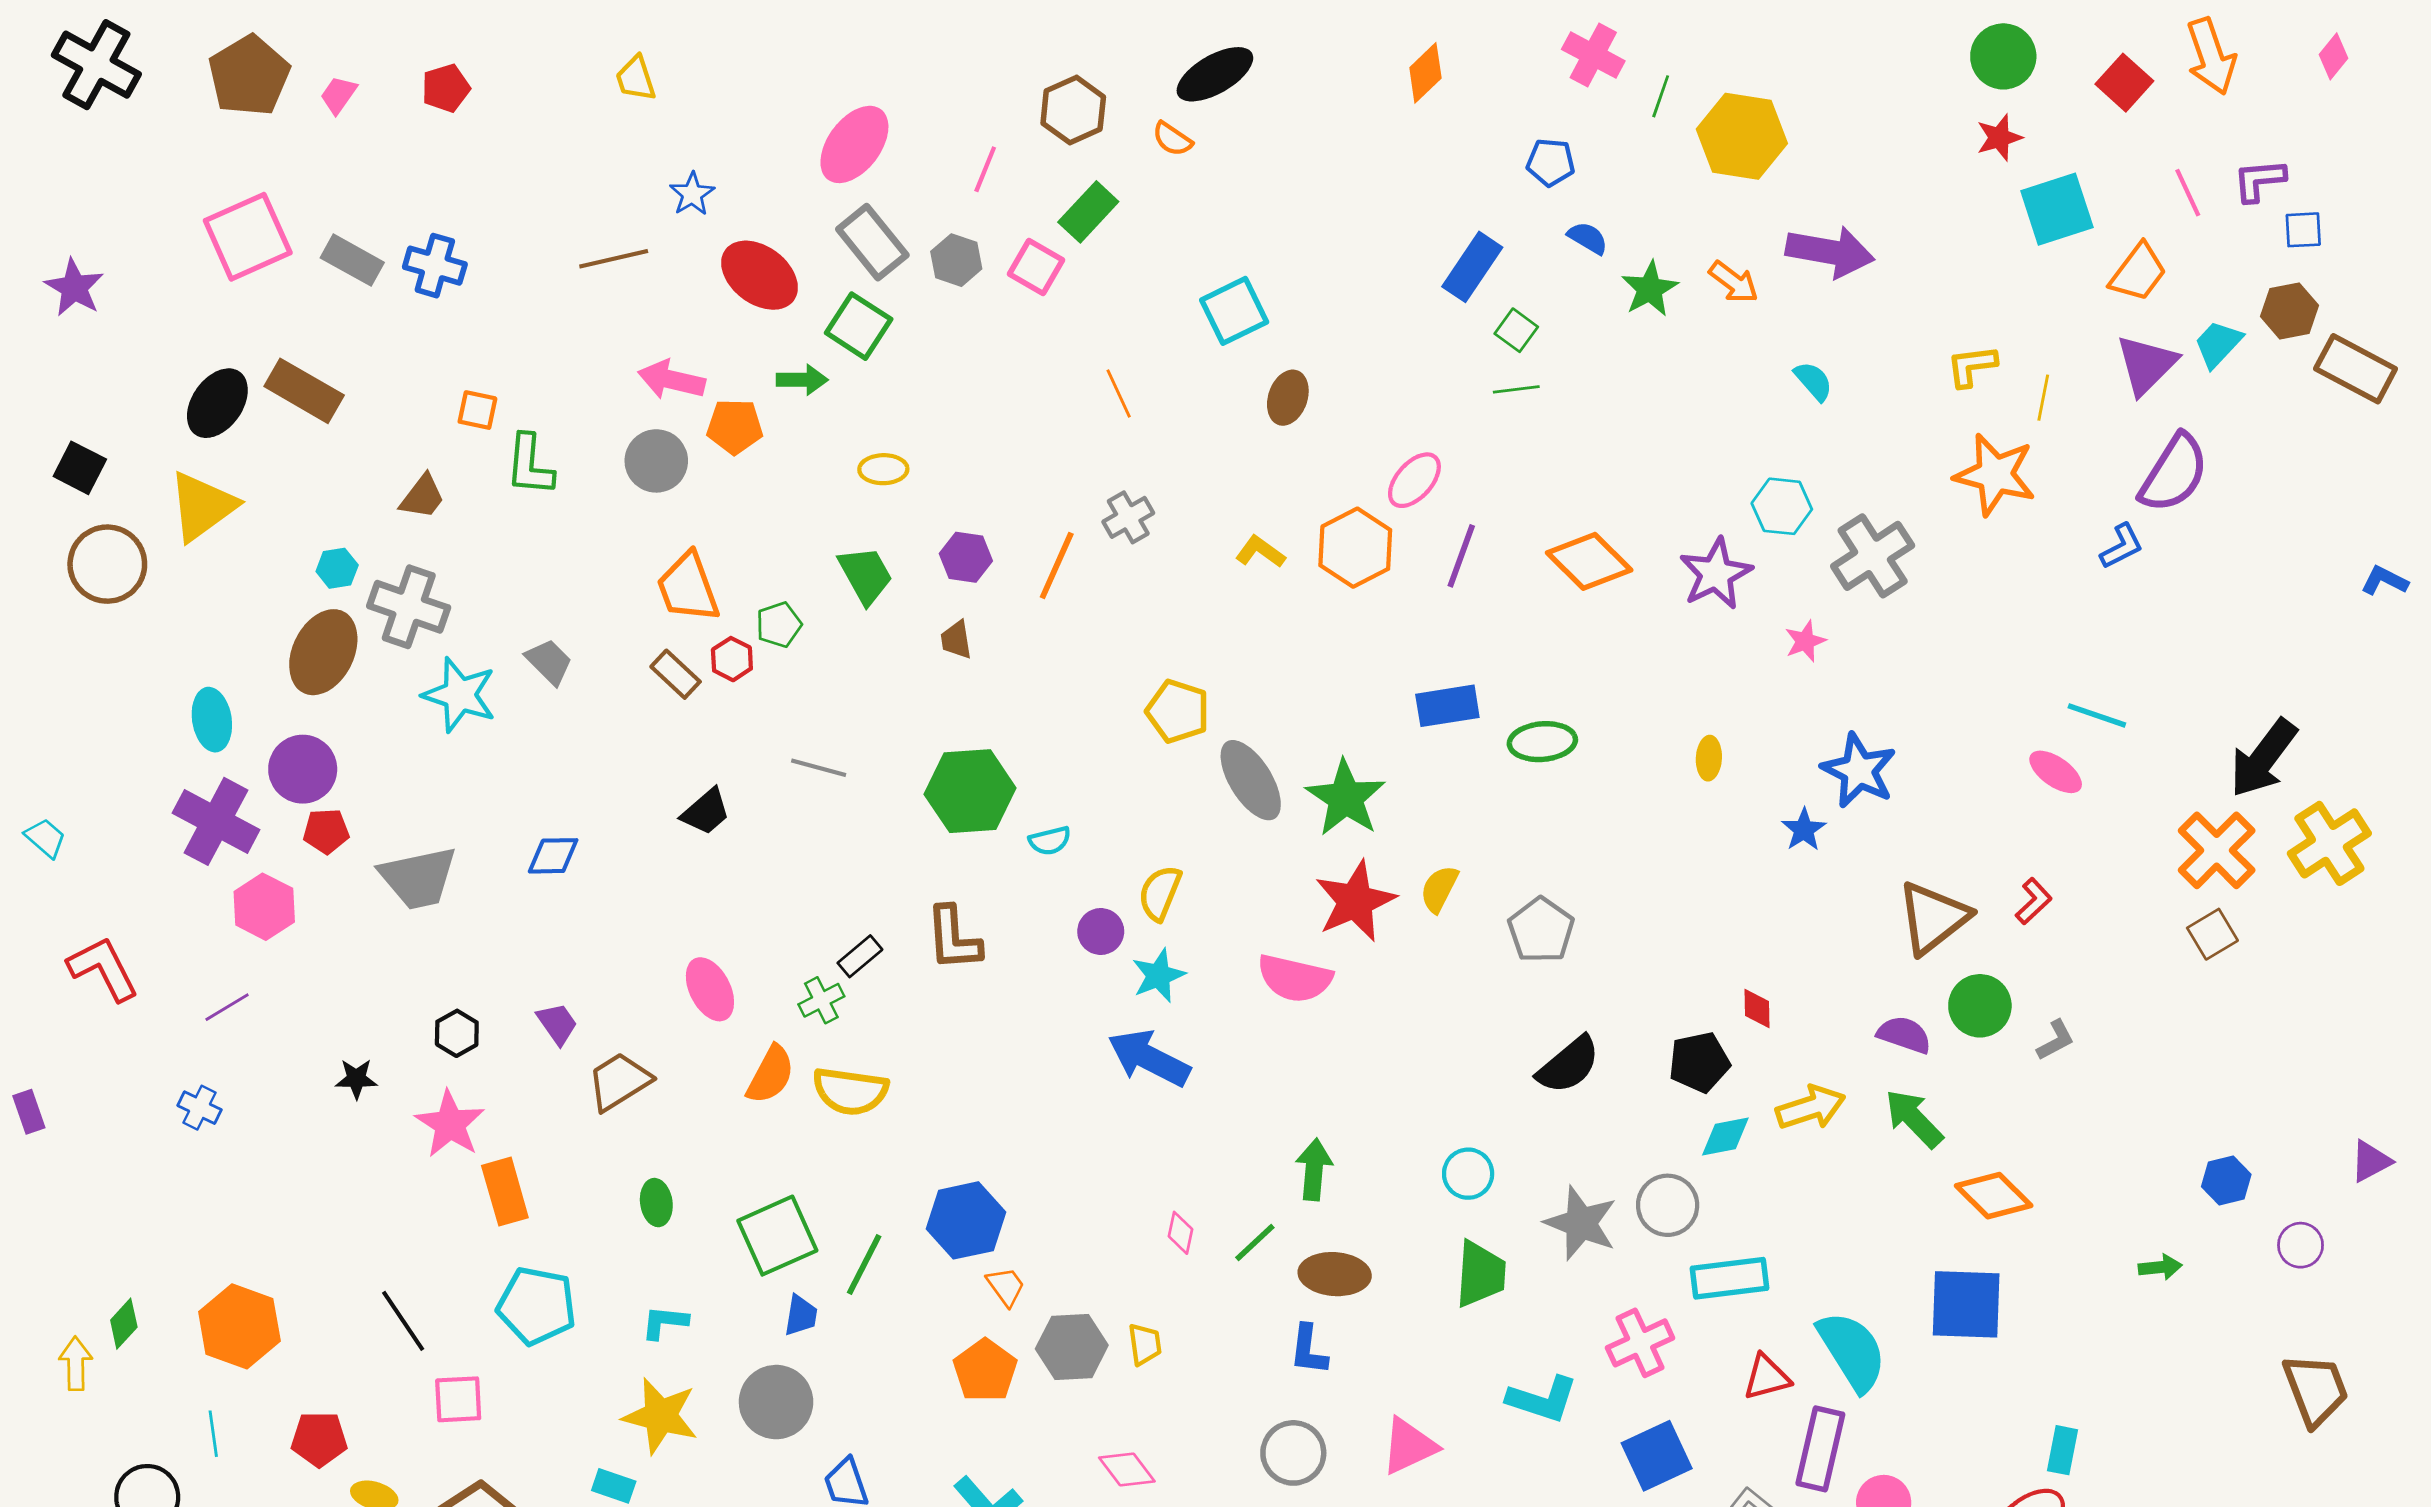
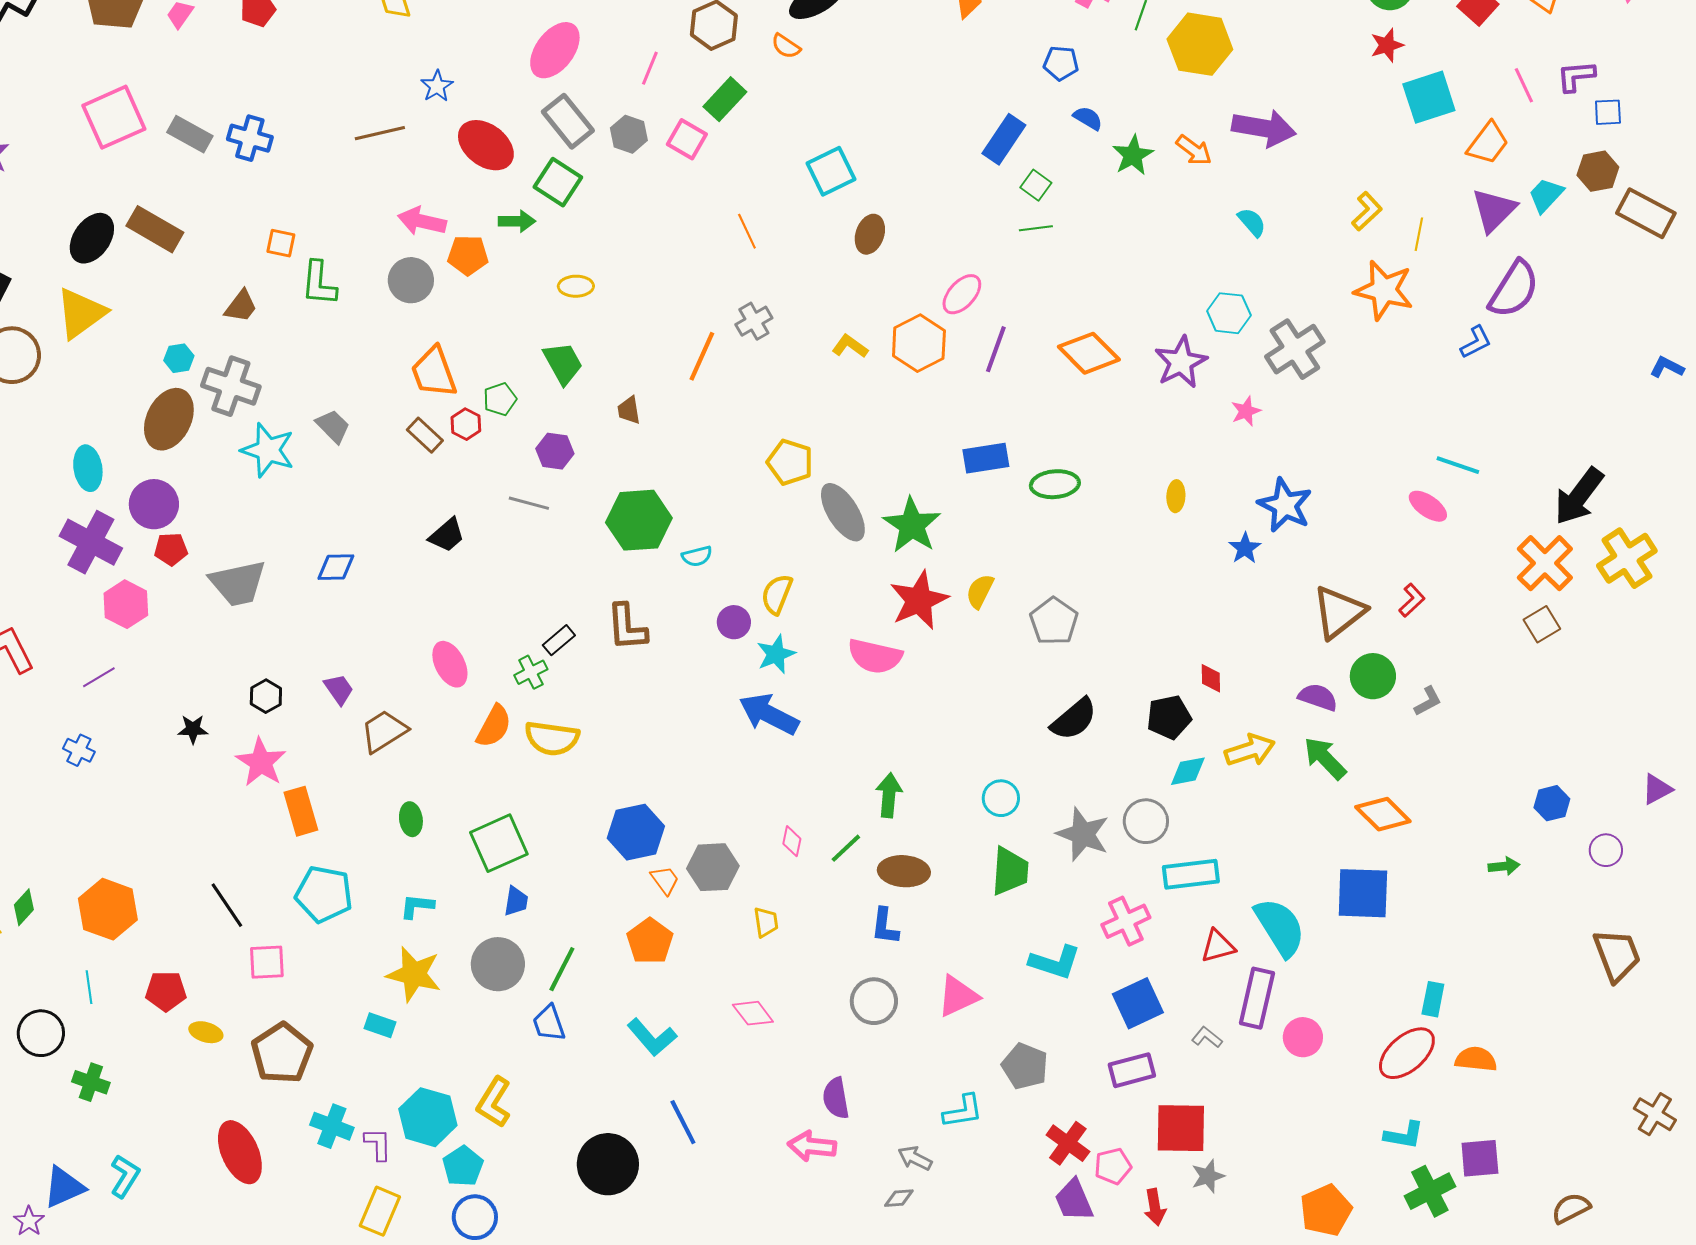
yellow L-shape: (1972, 366) -> (1367, 211), turned 144
purple hexagon: (966, 557) -> (555, 451), moved
green line: (864, 1264) -> (562, 969), moved
gray hexagon: (1072, 1347) -> (713, 867), moved

